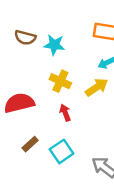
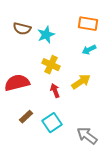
cyan star: (54, 45) -> (46, 35), turned -30
yellow arrow: (97, 87) -> (81, 82), moved

